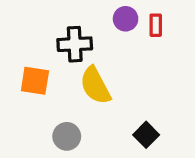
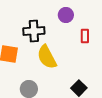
red rectangle: (156, 25) -> (85, 36), moved

